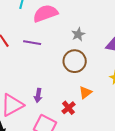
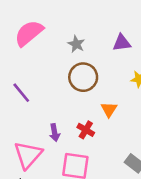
purple line: (32, 43) -> (21, 93), moved, turned 60
red cross: (68, 108) -> (86, 130), moved

